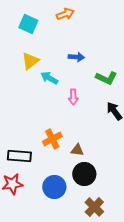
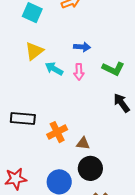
pink arrow: (73, 97) -> (79, 72), moved
black rectangle: (19, 156) -> (23, 119), moved

